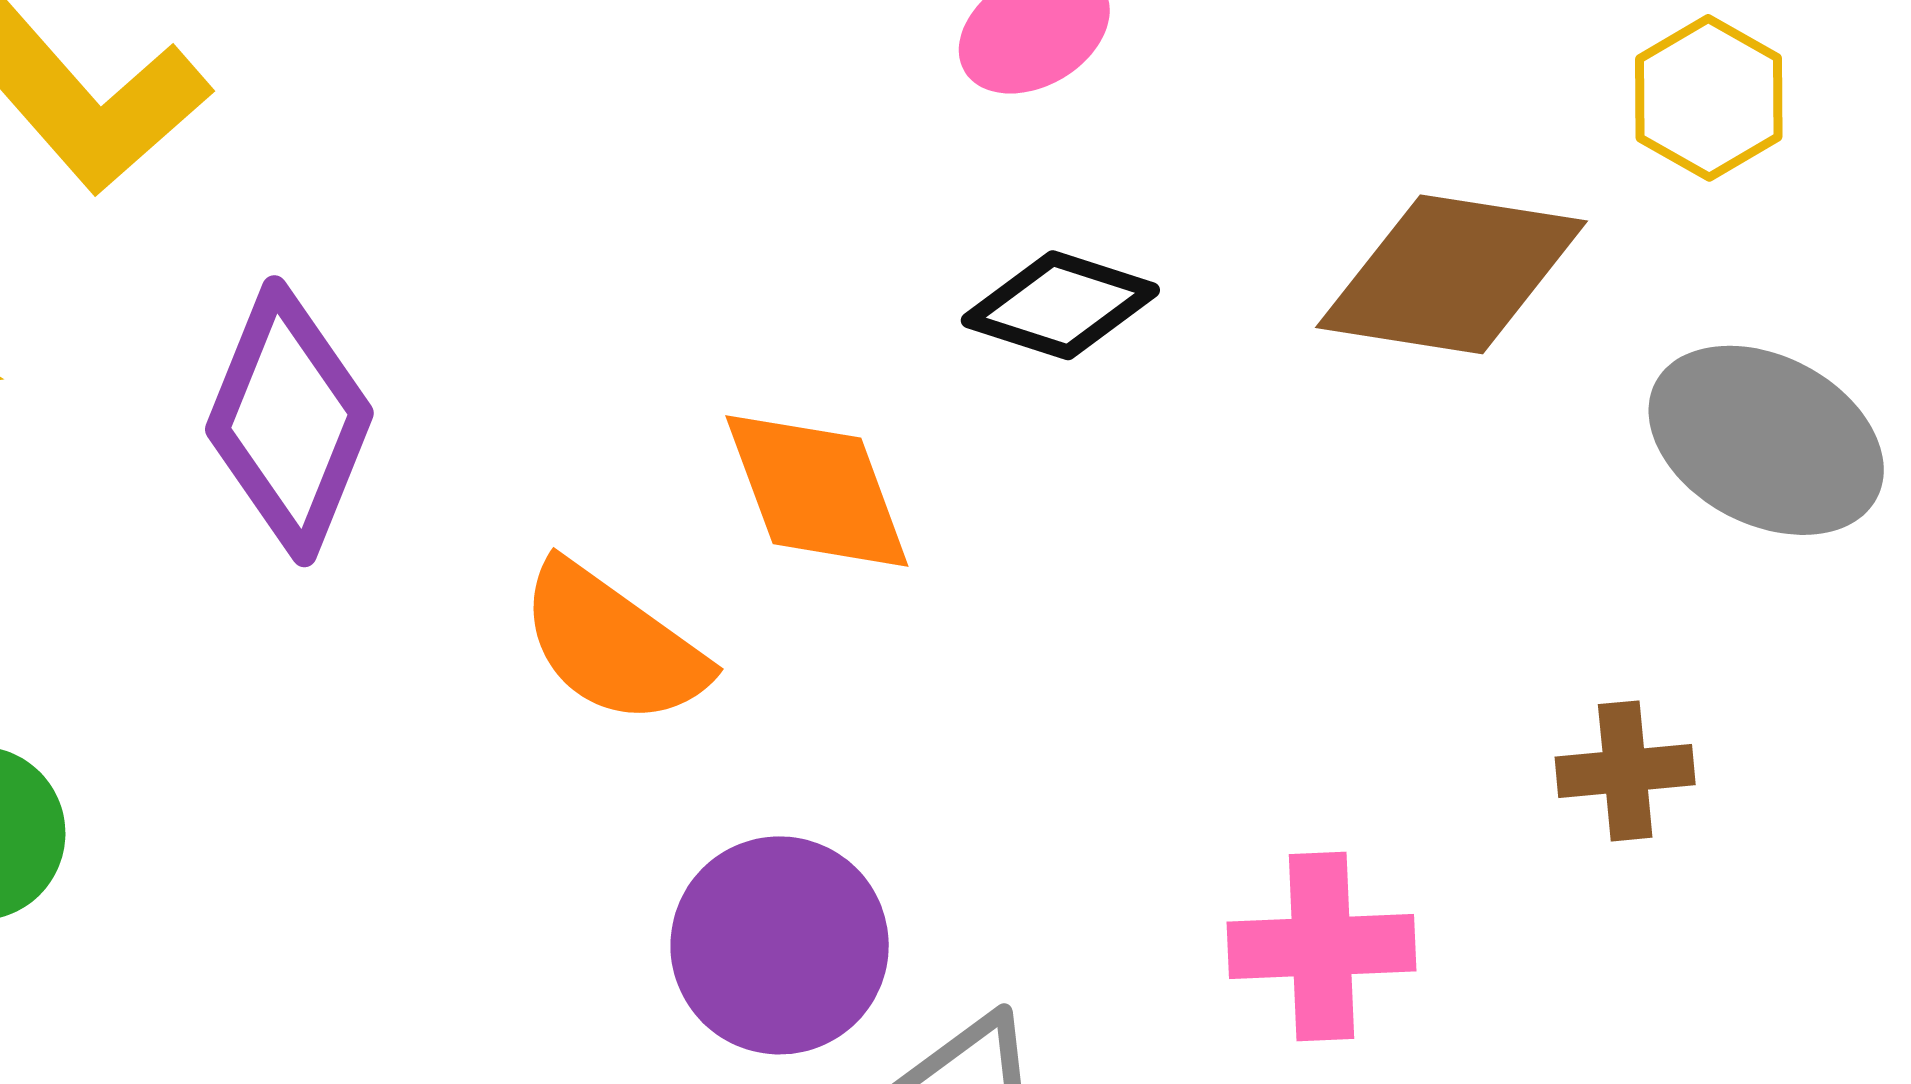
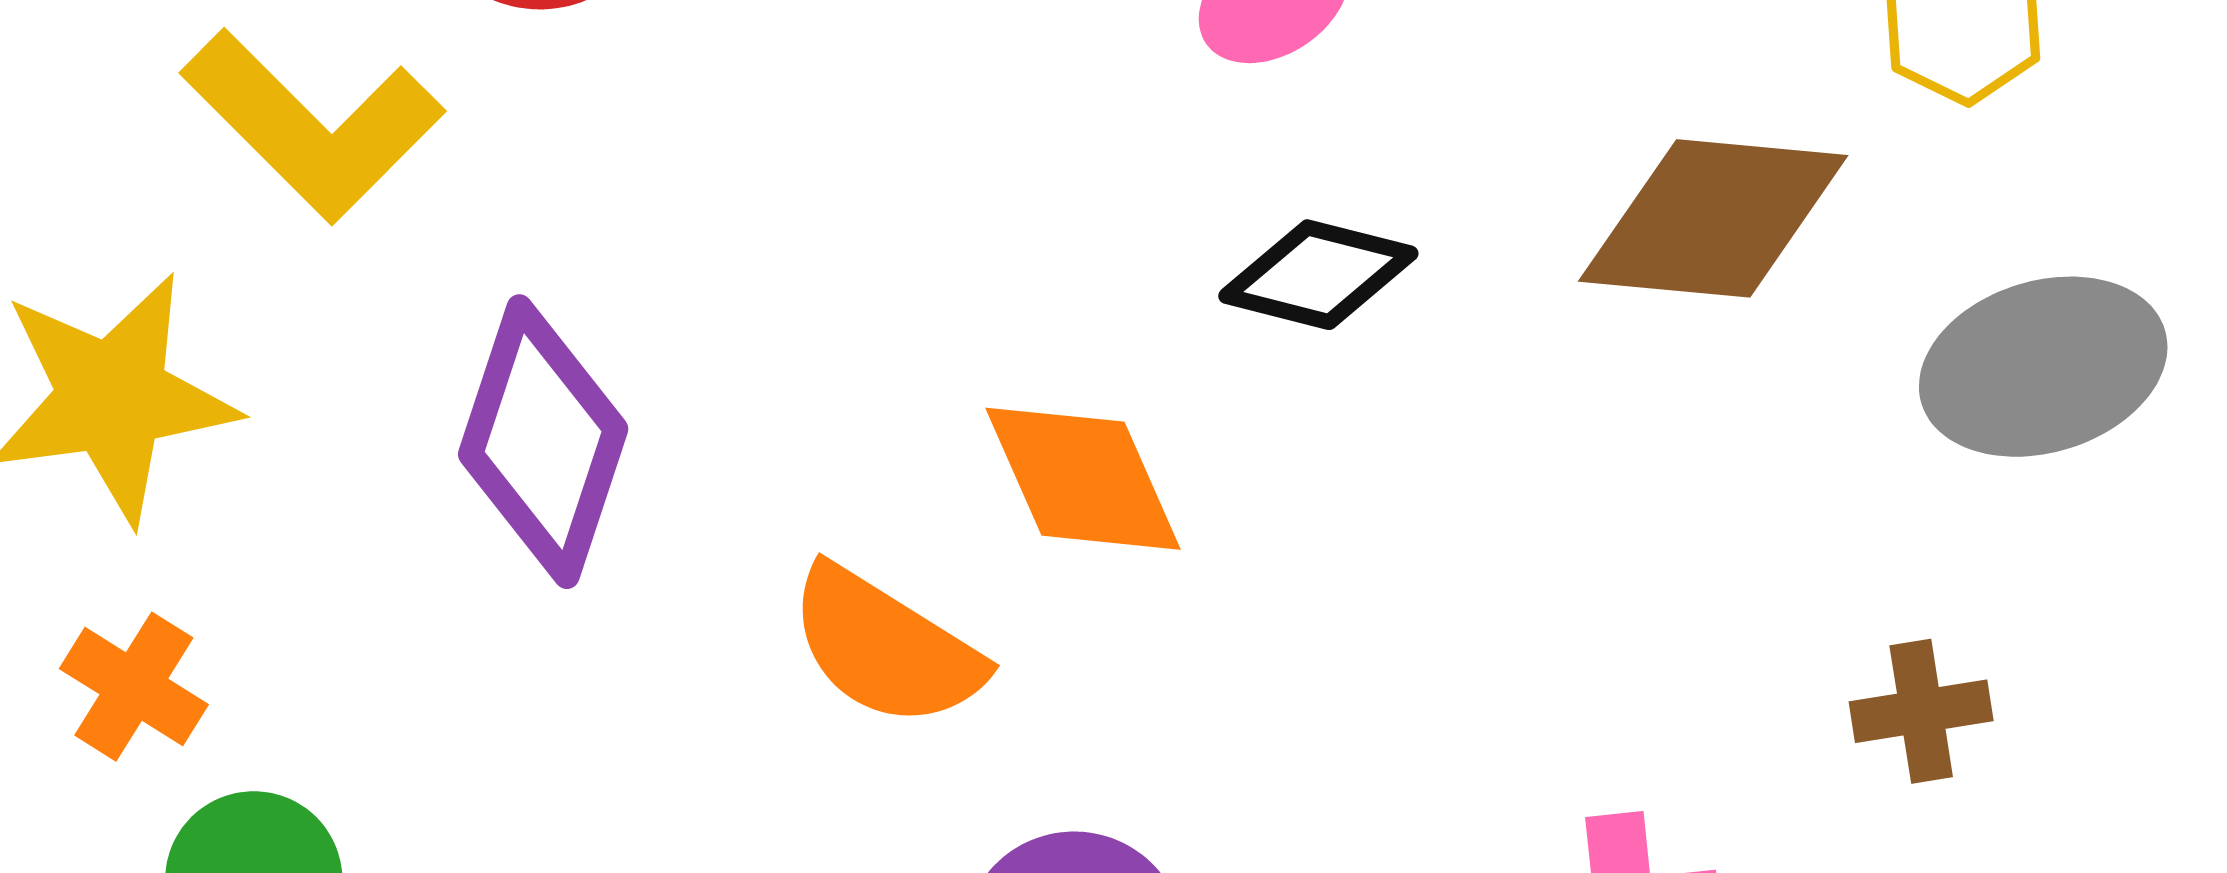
gray ellipse: (1766, 440) -> (2043, 367), turned -41

